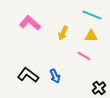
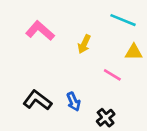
yellow triangle: (91, 36) -> (134, 52), moved
black cross: (99, 88) -> (106, 118), moved

